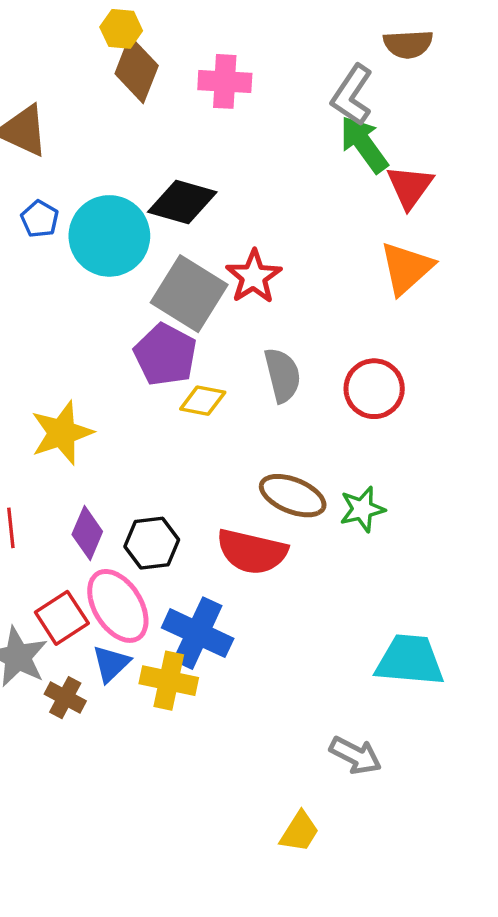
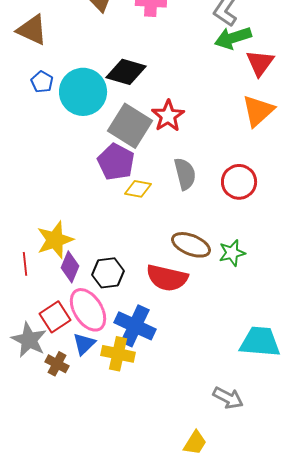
green arrow: (364, 144) -> (233, 38), turned -72
yellow star: (62, 433) -> (55, 240), moved

